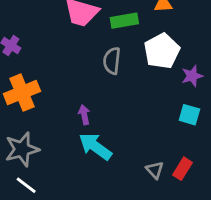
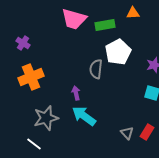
white pentagon: (162, 51) -> (118, 52), moved
gray semicircle: (112, 61) -> (96, 69), moved
gray star: (22, 149) -> (46, 118), moved

